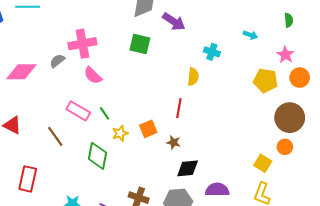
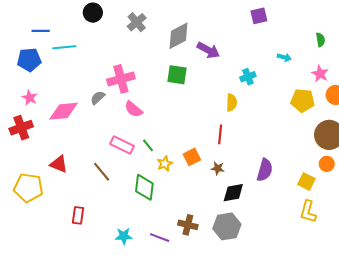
cyan cross: (212, 52) -> (248, 77), turned -35
red rectangle: (28, 179) -> (78, 215), size x0.7
purple semicircle: (217, 190) -> (265, 170), moved, turned 110

